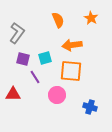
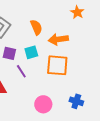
orange semicircle: (58, 20) -> (36, 27), moved
pink circle: (57, 95) -> (43, 104), moved

